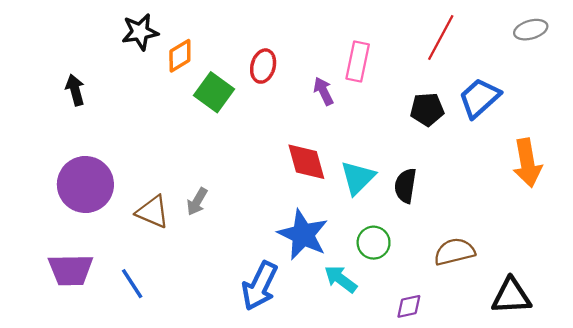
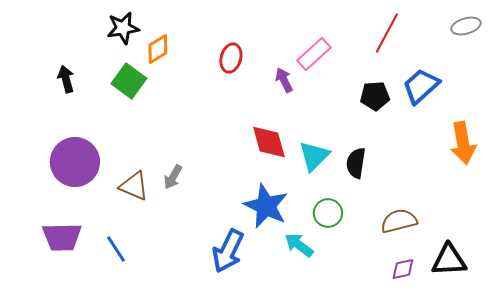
pink rectangle: (358, 61) -> (314, 54), turned 36
green square: (214, 92) -> (129, 81), moved
purple diamond: (409, 306) -> (403, 269), moved

